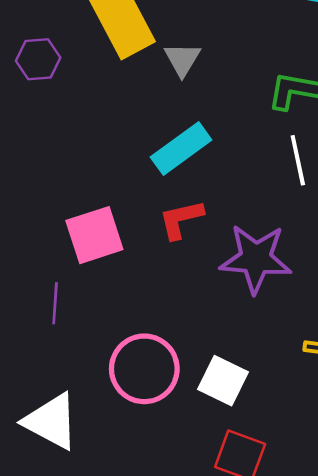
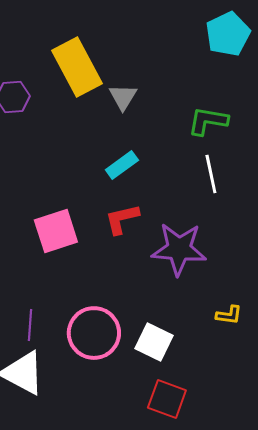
cyan rectangle: (181, 148) -> (122, 165), size x0.7
purple line: (55, 303) -> (30, 325), moved

